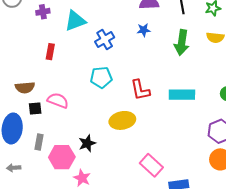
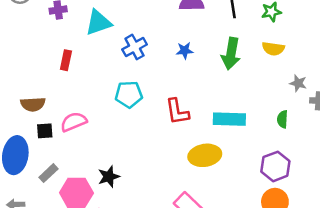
blue star: (144, 30) -> (185, 51), moved
pink semicircle: (58, 101) -> (74, 122), turned -45
yellow ellipse: (122, 120) -> (205, 155), moved
gray rectangle: (39, 142) -> (49, 173), turned 35

